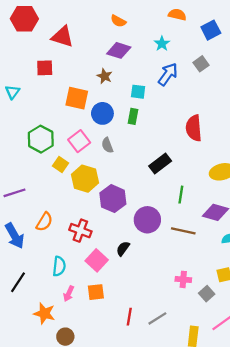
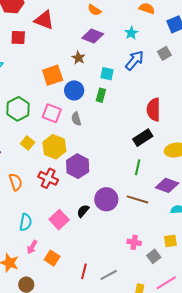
red square: (45, 68) -> (18, 38), moved
orange square: (77, 98) -> (53, 75), turned -35
pink square: (79, 141) -> (52, 113), turned -36
yellow square: (60, 164) -> (28, 143), moved
black rectangle: (160, 164) -> (143, 138), moved
purple circle: (147, 220) -> (106, 199), moved
orange semicircle: (44, 222) -> (16, 182), turned -54
red cross: (80, 231) -> (48, 178), moved
orange square: (96, 292) -> (52, 258), moved, turned 35

